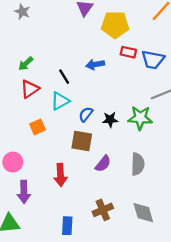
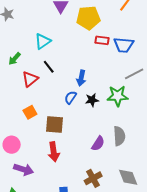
blue arrow: (95, 64) -> (81, 78), moved, turned -63
red triangle: (30, 89) -> (30, 79), moved
cyan triangle: (60, 101) -> (43, 41), moved
brown square: (82, 141) -> (54, 124), moved
purple semicircle: (103, 164) -> (98, 144), moved
purple arrow: (24, 192) -> (24, 169), turned -66

